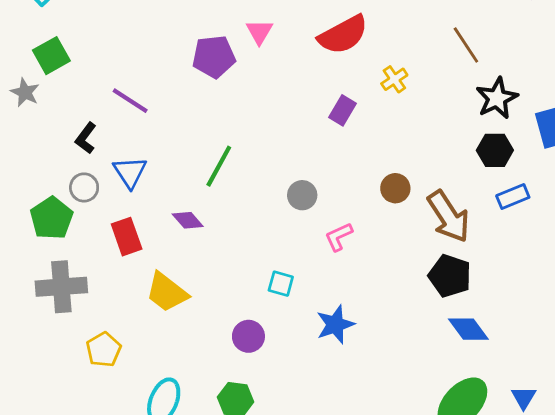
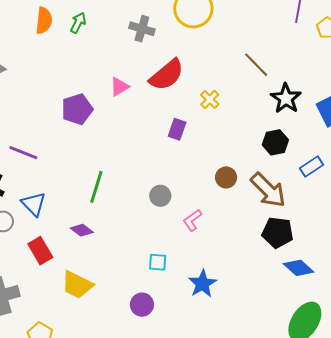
pink triangle: (259, 32) -> (119, 87), moved, turned 40
black hexagon: (495, 150) -> (275, 142), moved

